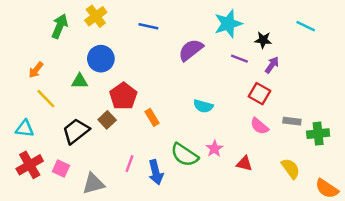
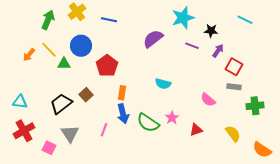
blue line: (148, 26) -> (109, 20), moved
red square: (259, 94) -> (234, 67), moved
red pentagon: (123, 96) -> (107, 66), moved
yellow line: (46, 99) -> (49, 50), moved
orange rectangle: (152, 117) -> (122, 93), turned 40
gray rectangle: (292, 121) -> (234, 87), moved
red triangle: (244, 164) -> (196, 130), turned -32
pink square: (61, 169) -> (49, 148), moved
blue arrow: (156, 172) -> (123, 114), moved
gray triangle: (93, 184) -> (70, 134), moved, turned -48

